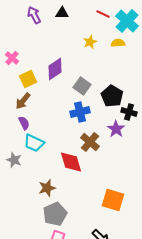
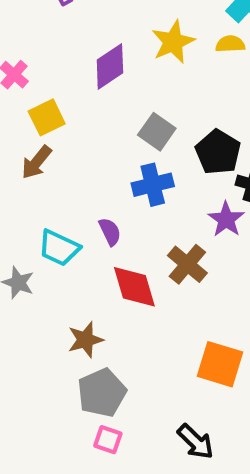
yellow star: (90, 42) -> (173, 42), size x1.5
purple diamond: (55, 69) -> (110, 66), moved
purple semicircle: (24, 123) -> (110, 232), moved
brown cross: (90, 142) -> (187, 264), moved

